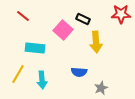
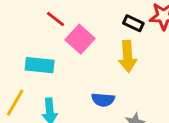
red line: (23, 16) -> (55, 19), moved
black rectangle: (83, 19) -> (133, 23), moved

